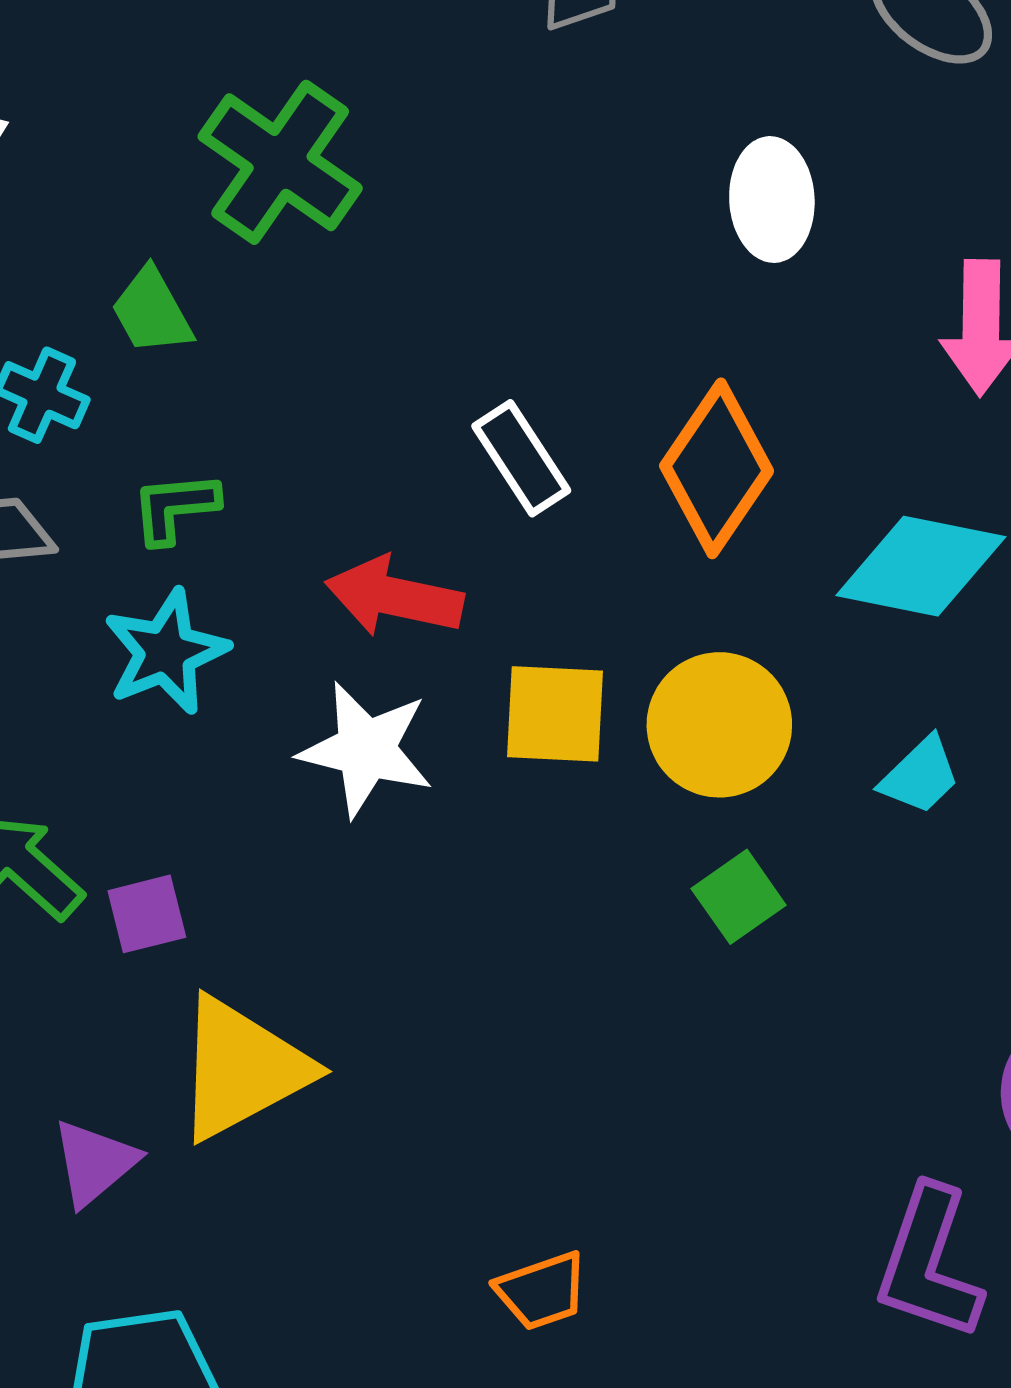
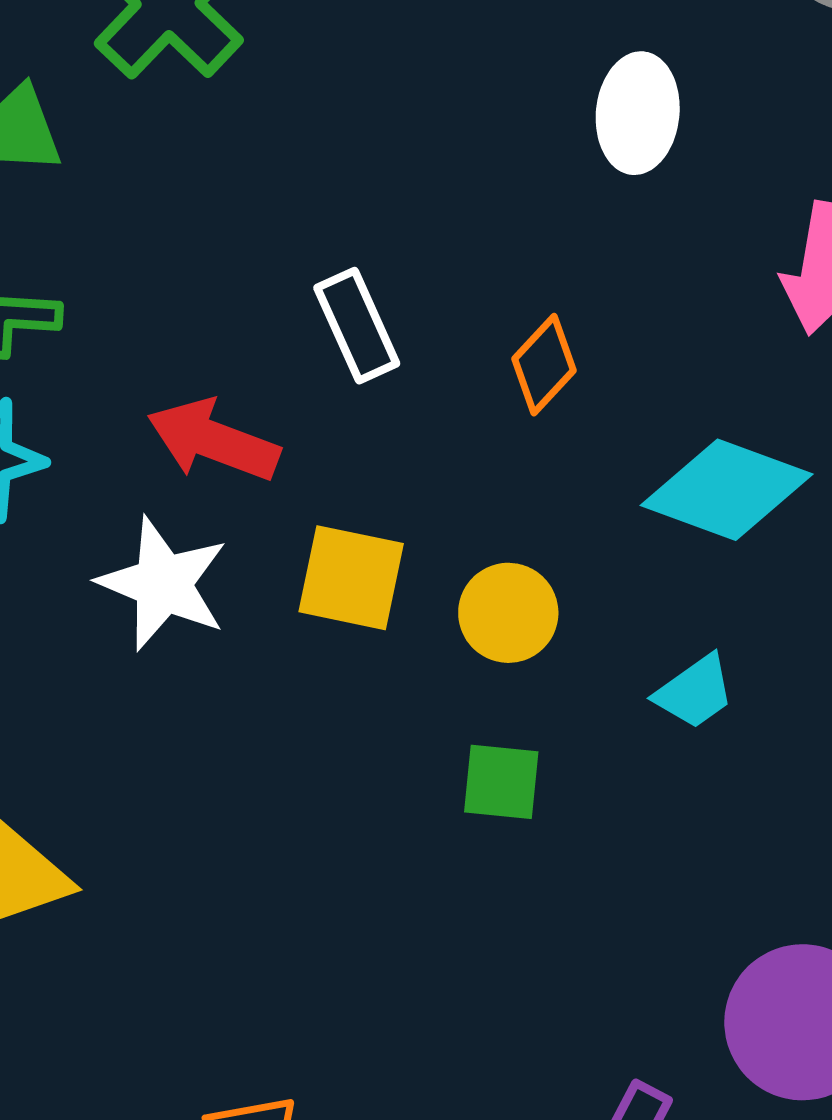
orange diamond: (717, 468) -> (544, 365), size x0.6
yellow circle: (719, 725) -> (508, 613), size x0.7
green square: (739, 897) -> (501, 782), turned 32

